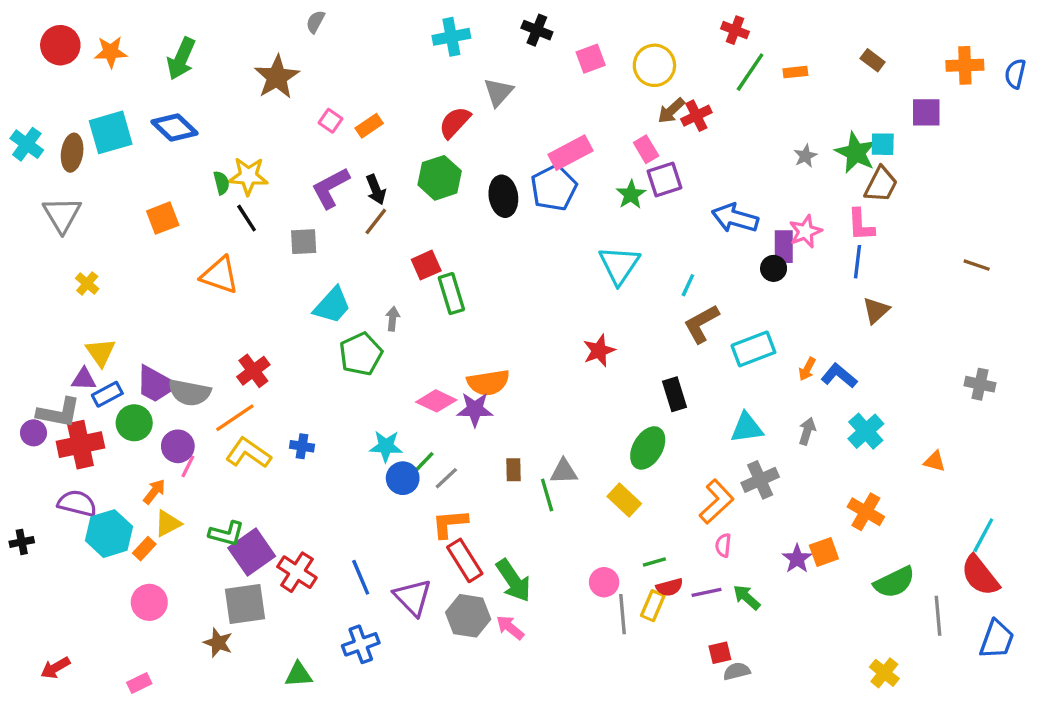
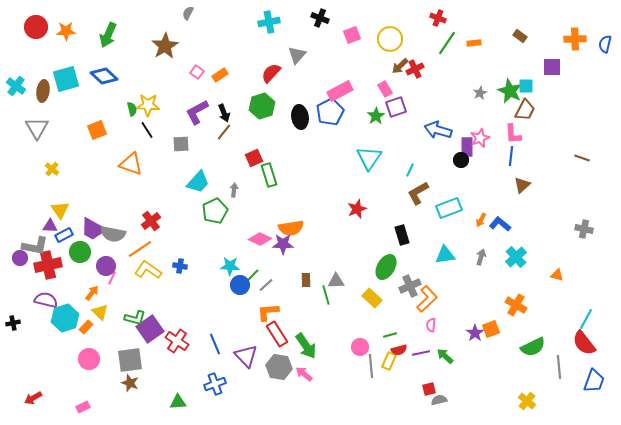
gray cross: (760, 480) -> (410, 286), moved
yellow triangle: (168, 523) -> (100, 312), turned -48
gray square: (245, 604) -> (130, 360), moved

